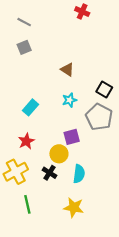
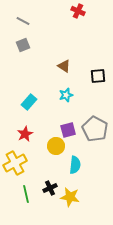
black square: (104, 90) -> (98, 76), moved, turned -35
gray pentagon: (99, 117) -> (95, 129), moved
black cross: (49, 173) -> (50, 188), moved, turned 32

